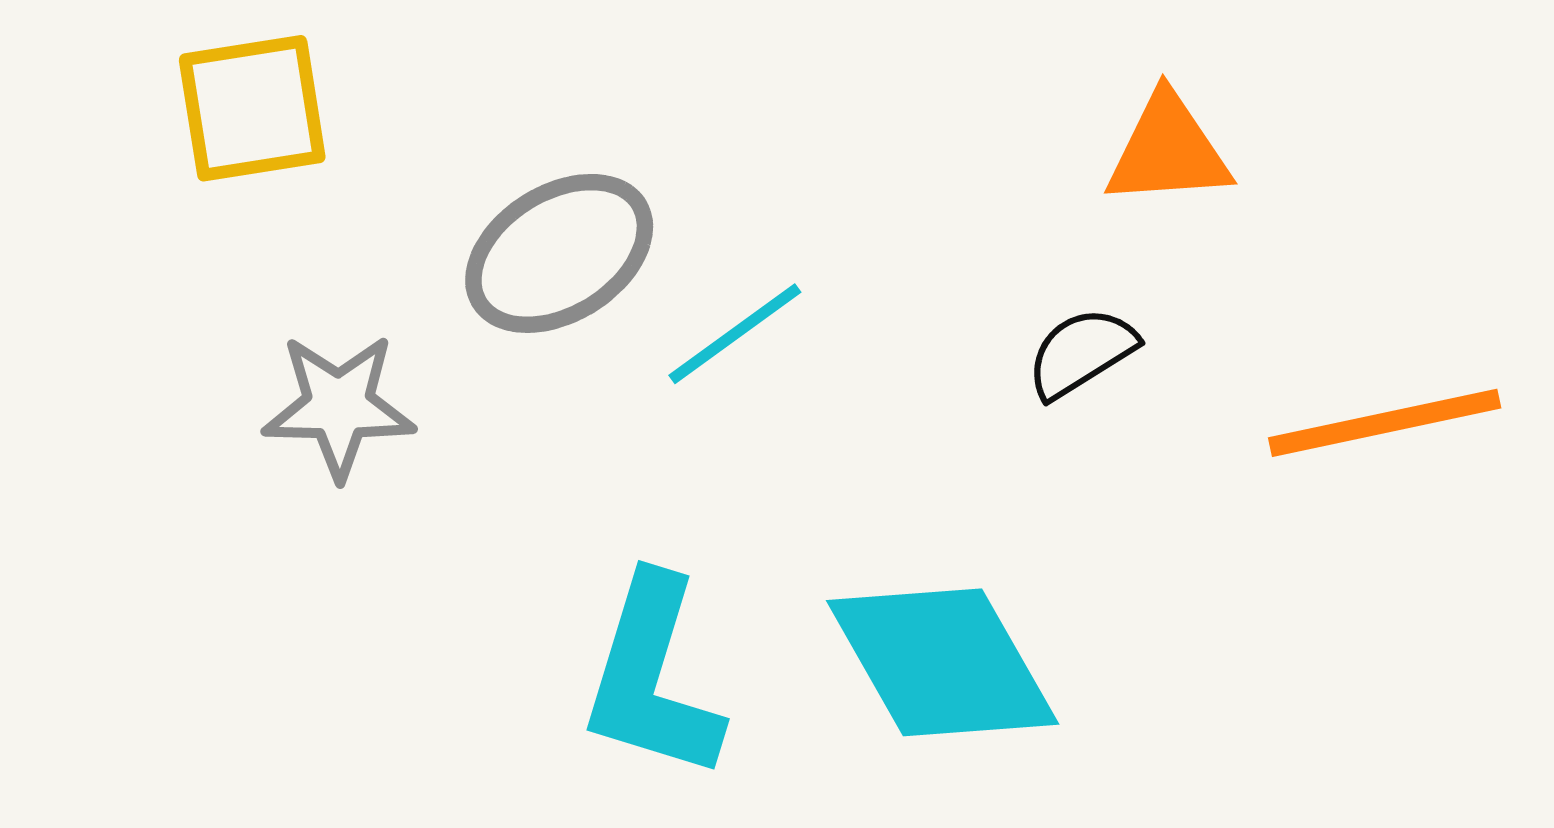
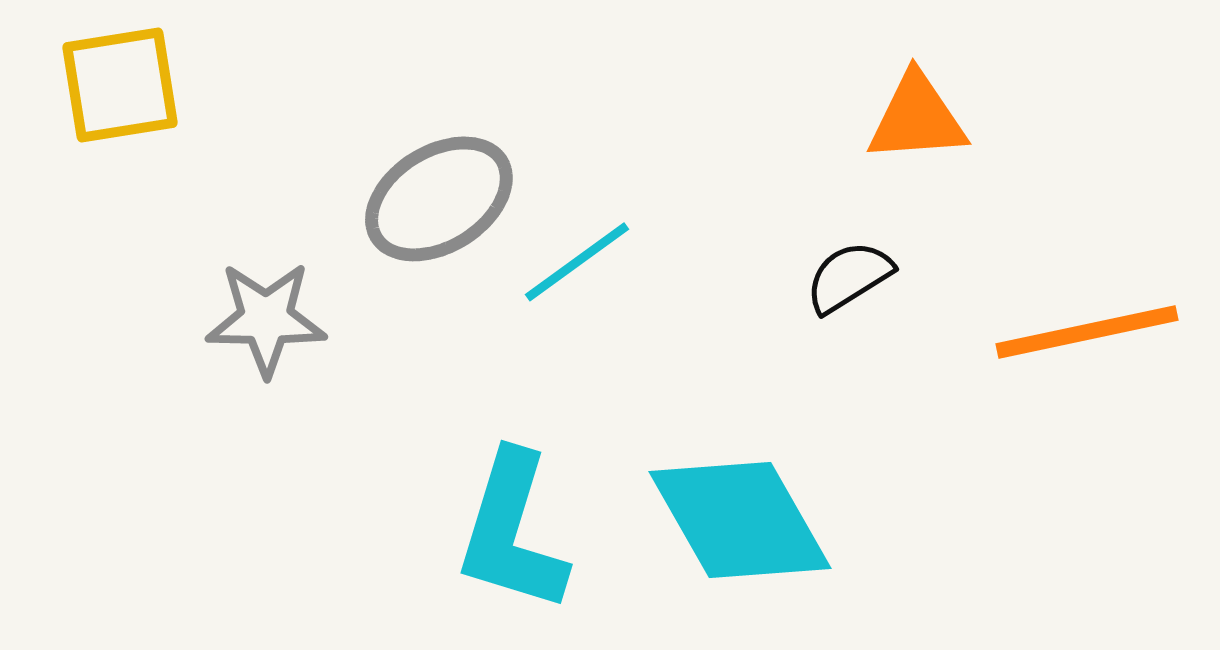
yellow square: (252, 108) -> (120, 85), moved

